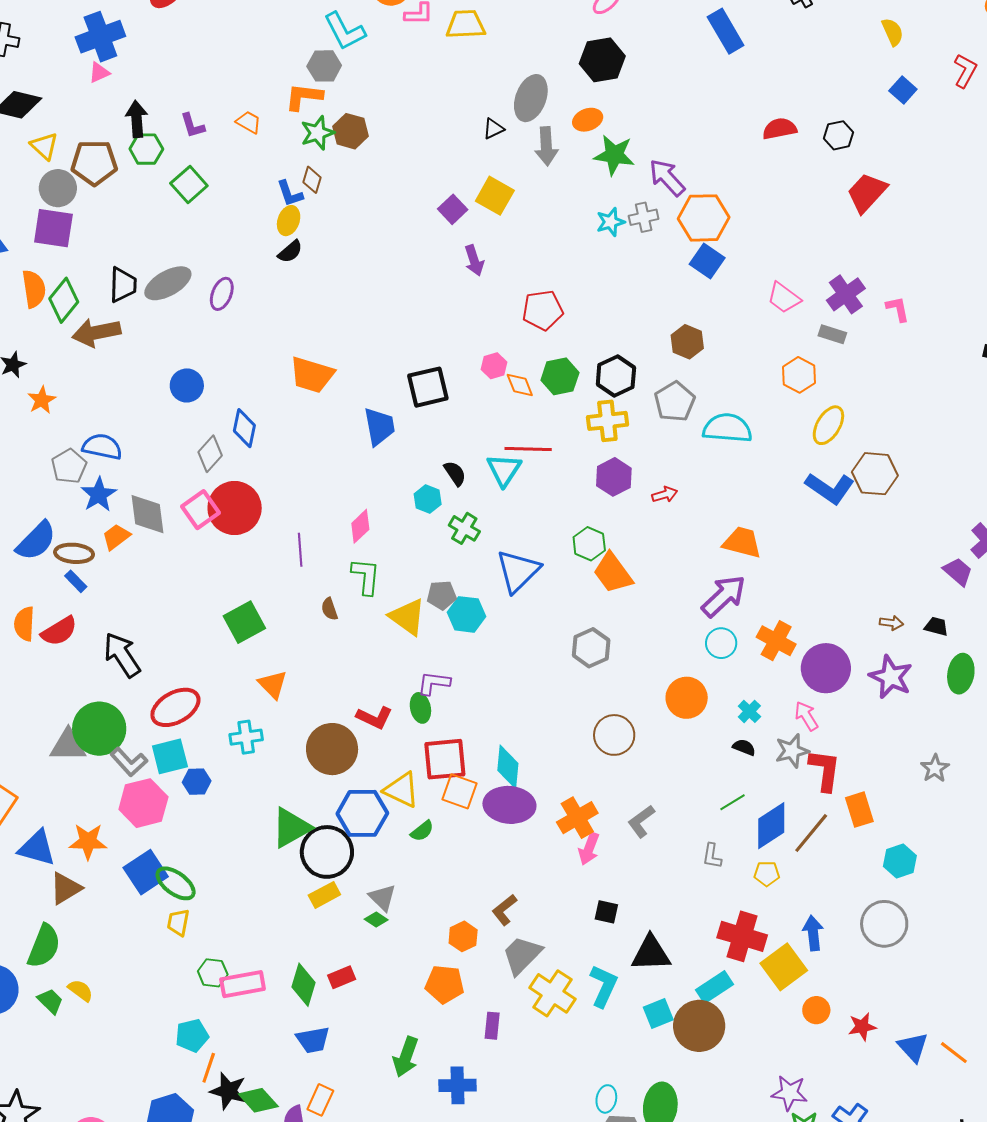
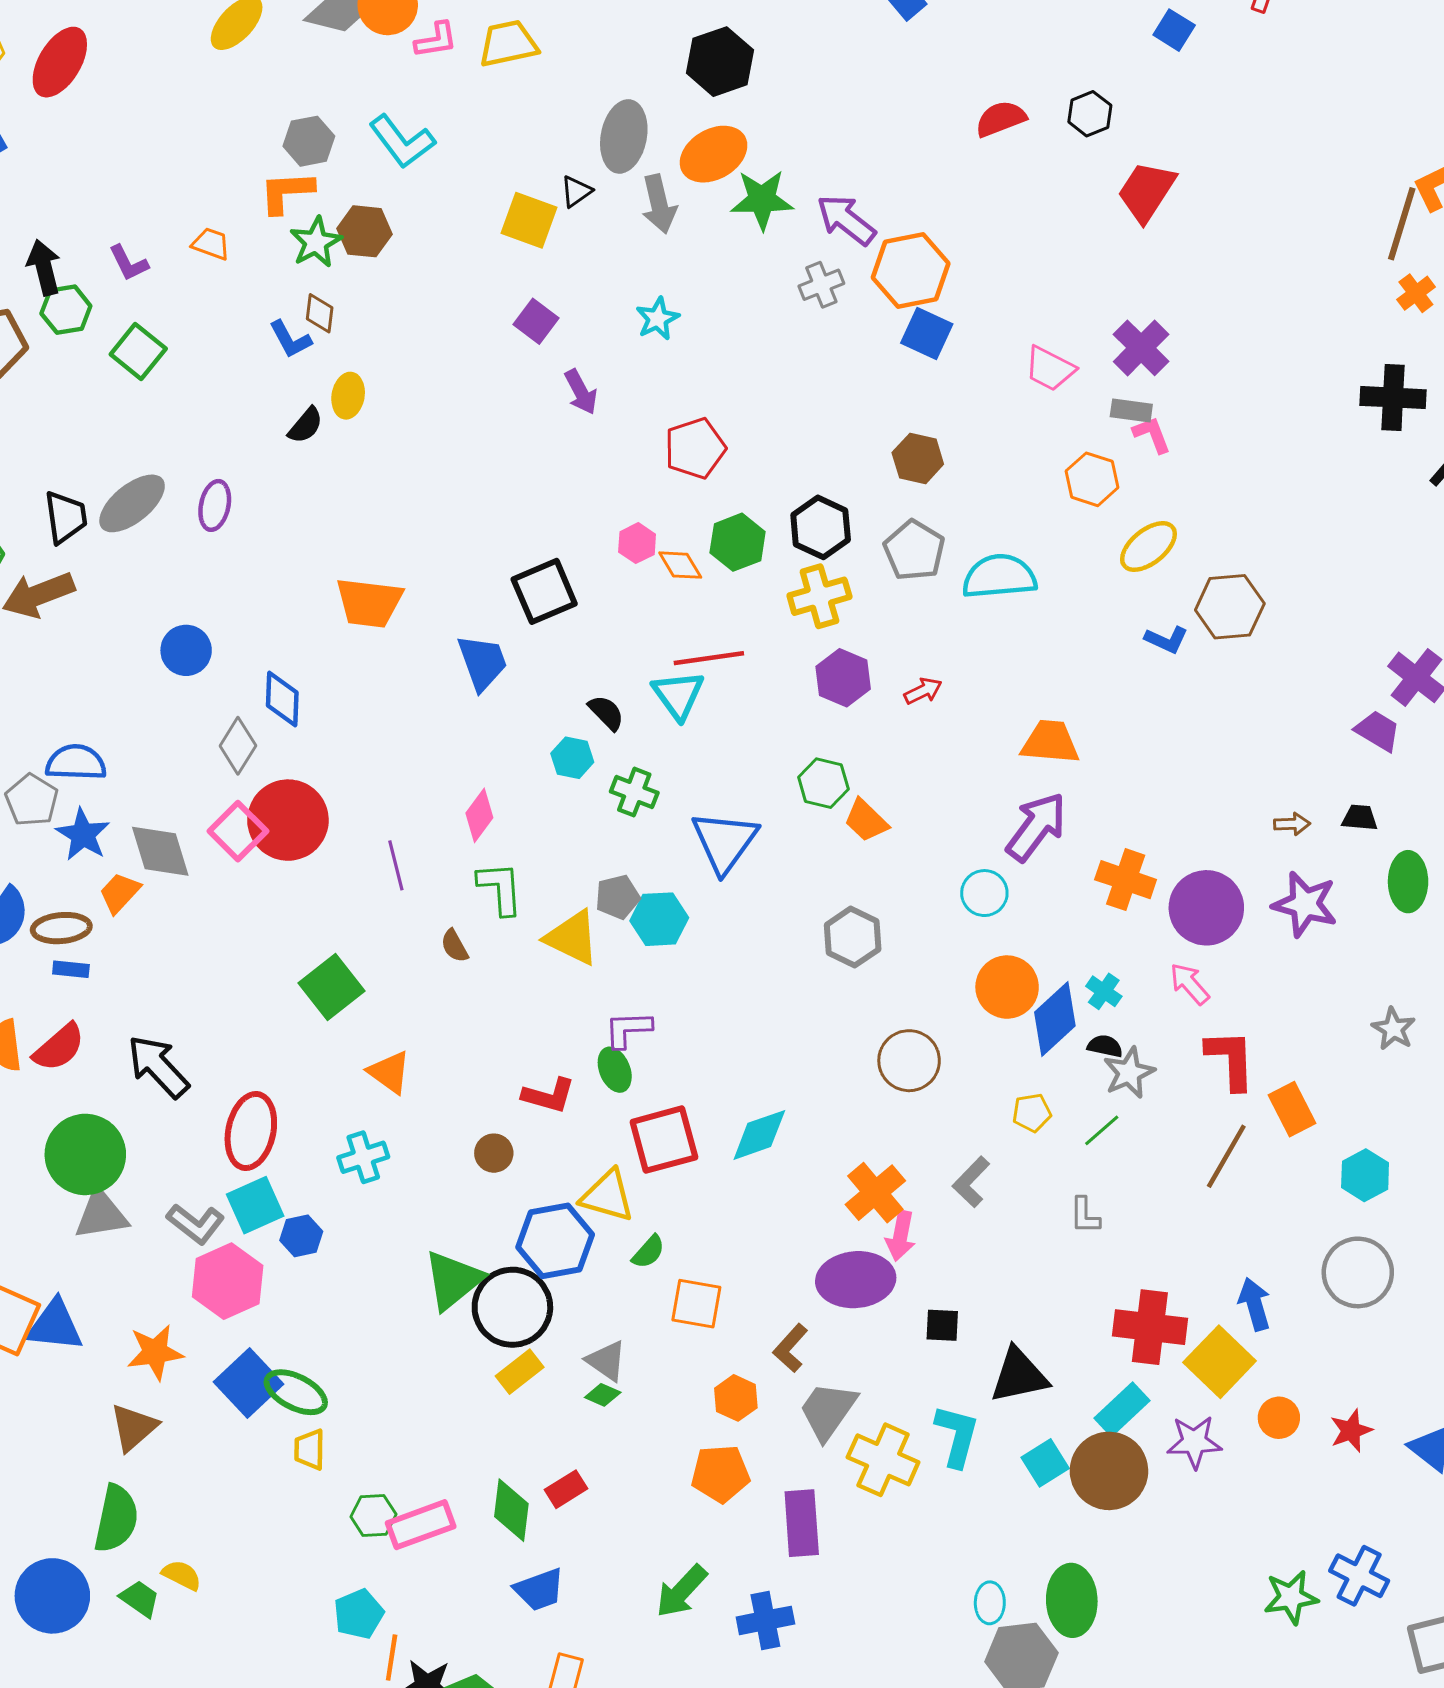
cyan L-shape: (345, 31) -> (402, 141), moved
orange ellipse: (588, 120) -> (714, 154), size x1.5
yellow square: (495, 196) -> (529, 220), moved
yellow ellipse: (289, 221) -> (348, 396), moved
cyan star: (611, 222) -> (658, 319), moved
pink L-shape: (898, 309) -> (1152, 435), moved
yellow ellipse: (828, 425) -> (1148, 547), turned 30
blue L-shape: (830, 488) -> (1166, 640), size x0.6
orange trapezoid: (613, 573) -> (866, 821), size x0.7
blue rectangle: (76, 581) -> (71, 969), turned -30
cyan circle: (721, 643) -> (984, 893), moved
red ellipse: (175, 707) -> (251, 1131), turned -39
green circle: (99, 729) -> (85, 1154), moved
brown circle: (332, 749) -> (494, 1153), size x0.5
gray star: (792, 751) -> (1129, 1073), moved
cyan diamond: (508, 767) -> (759, 1135), turned 75
orange square: (460, 791) -> (696, 1304), moved
purple ellipse: (509, 805) -> (856, 1280), moved
blue diamond: (771, 826) -> (1055, 1019), moved
blue triangle: (37, 848) -> (55, 1326), moved
yellow pentagon: (767, 874) -> (1032, 1113), moved
purple rectangle: (492, 1026) -> (802, 1523), size x1.6
green arrow: (406, 1057) -> (681, 1591), turned 33
purple star: (789, 1093) -> (1194, 1442), moved

